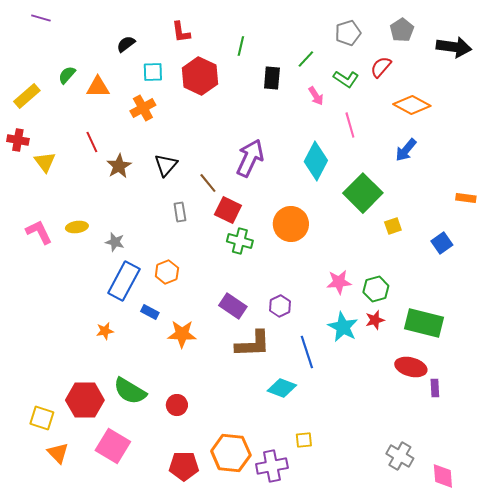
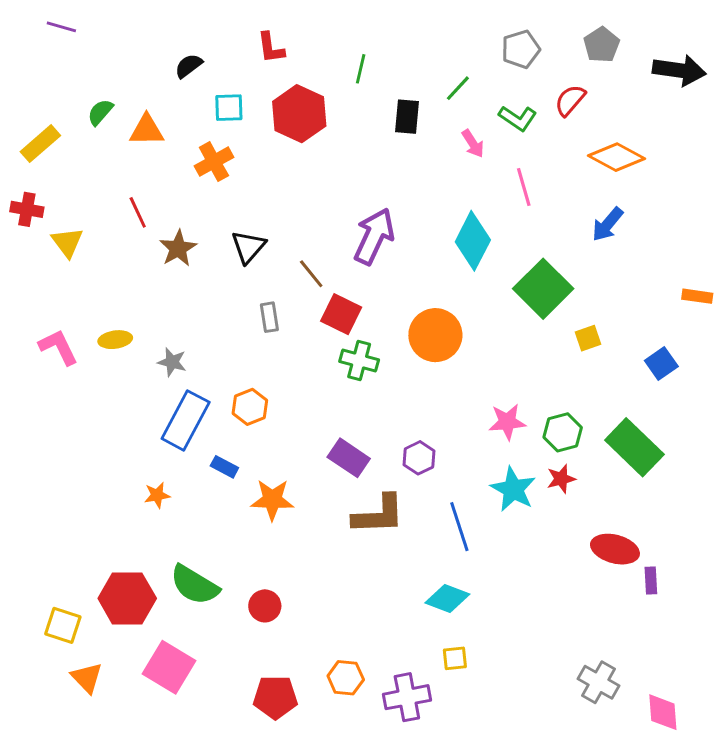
green rectangle: (424, 323) -> (634, 447), moved, turned 30
cyan diamond: (282, 388) -> (447, 598), moved
orange hexagon: (231, 453) -> (346, 678), size x0.6

